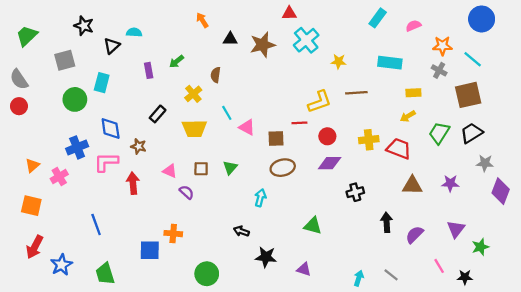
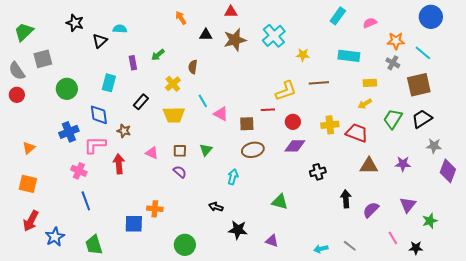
red triangle: (289, 13) -> (231, 12), moved
gray square: (65, 60) -> (43, 59), moved
cyan rectangle: (102, 83) -> (109, 83), moved
pink cross: (59, 177) -> (79, 171), moved, turned -35
purple semicircle: (187, 192) -> (180, 172), moved
cyan arrow: (359, 278) -> (321, 249), turned -120

